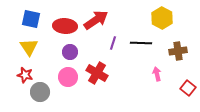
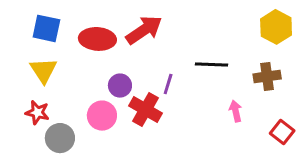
yellow hexagon: (162, 18) -> (276, 27), moved
purple line: (113, 43) -> (168, 84), moved
purple circle: (70, 52) -> (120, 86), moved

